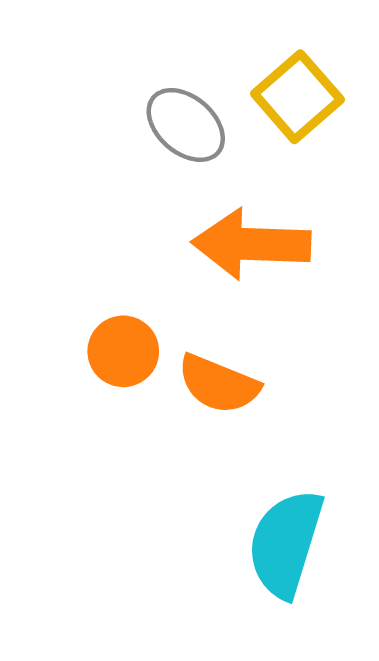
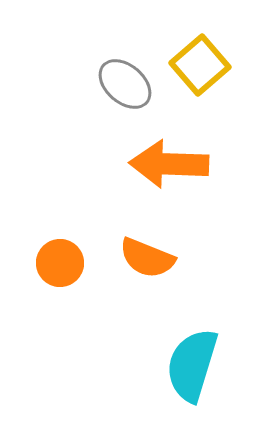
orange circle: (123, 351) -> (60, 263), moved

